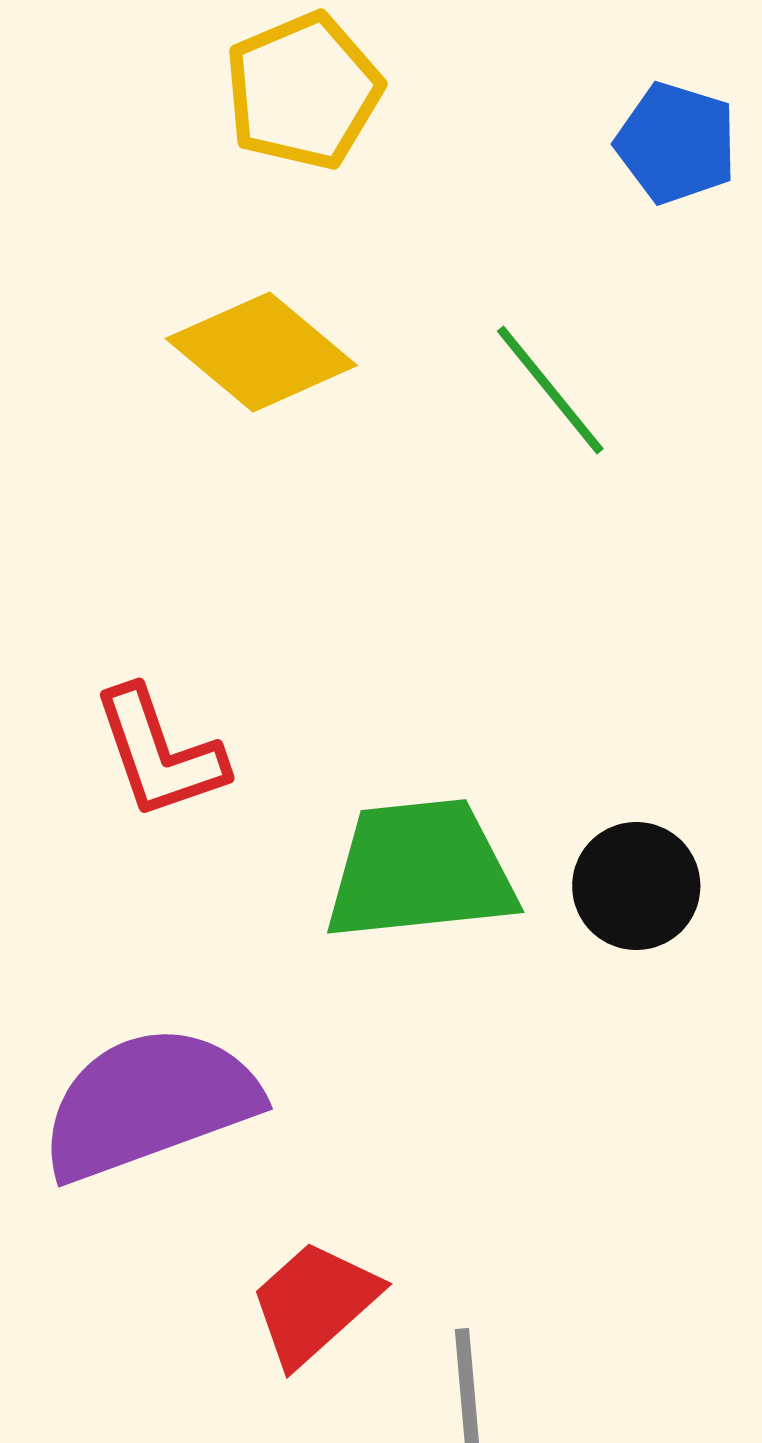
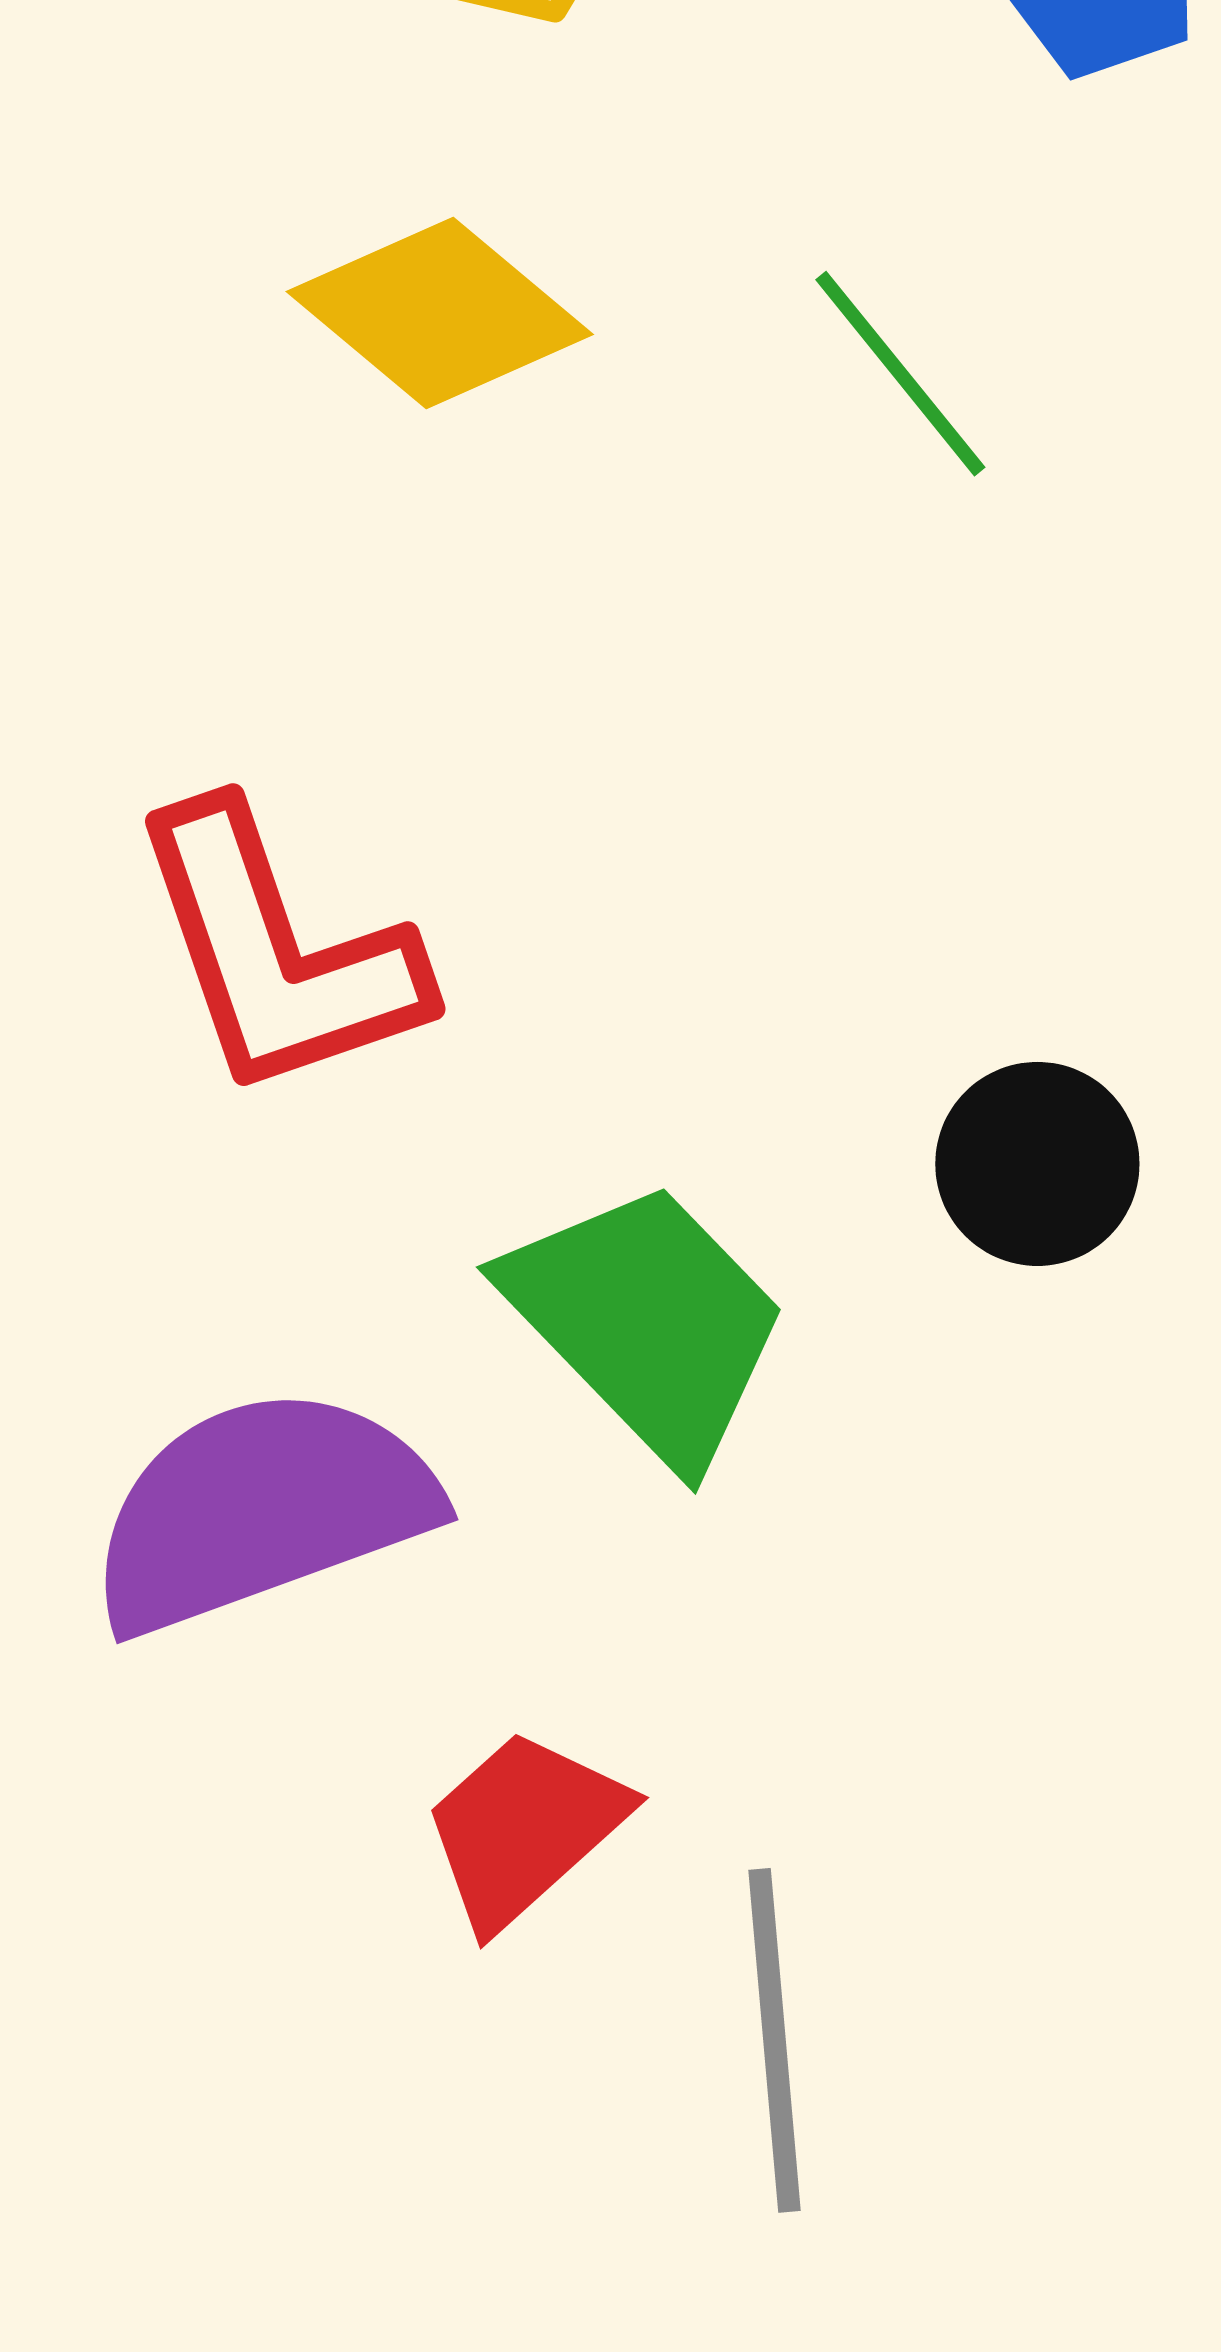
red L-shape: (159, 753) -> (277, 952), size x1.4
green trapezoid: (420, 870) -> (647, 1322), moved, turned 52

